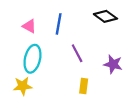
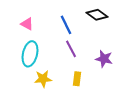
blue line: (59, 24) -> (66, 25), moved, turned -36
yellow star: (23, 86) -> (43, 79), moved

